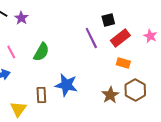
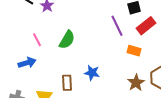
orange rectangle: (123, 63) -> (134, 51), moved
blue star: (66, 85) -> (92, 73), size x0.7

